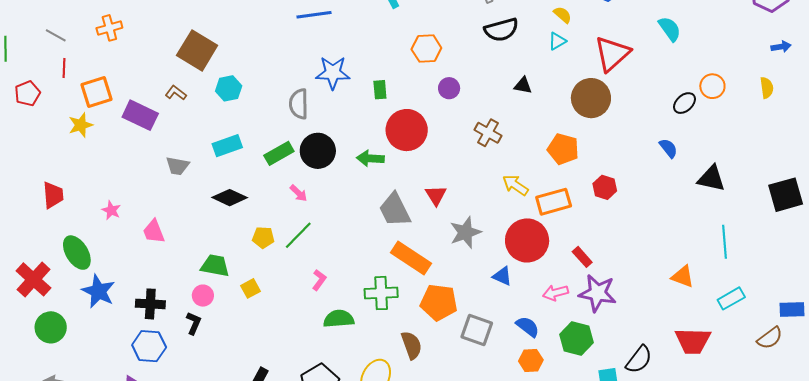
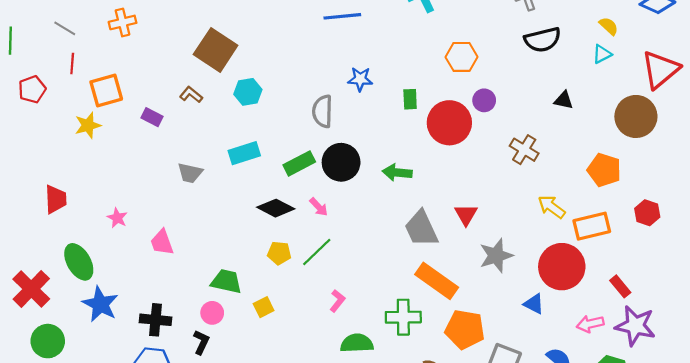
blue star: (333, 73) -> (360, 79), size x0.7
purple rectangle: (140, 115) -> (152, 117), size x0.6
red circle: (407, 130) -> (449, 123), moved
black diamond: (230, 198) -> (276, 208), moved

